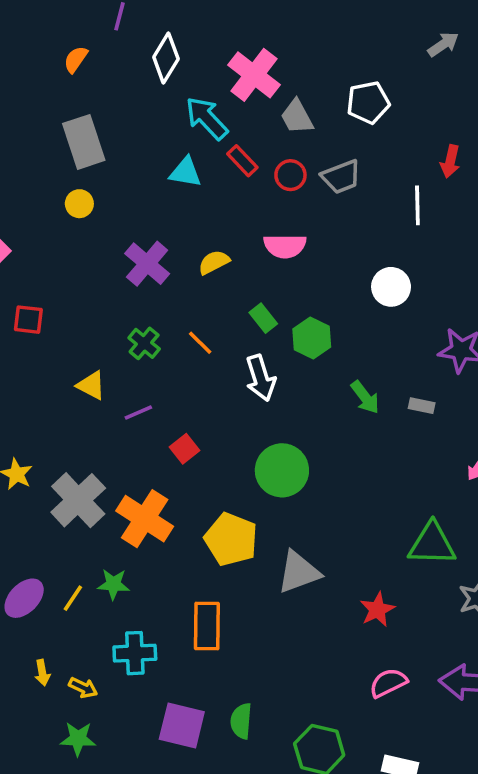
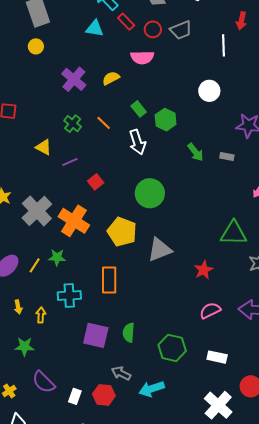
pink semicircle: (285, 246) -> (142, 57), moved
yellow arrow: (83, 688) -> (41, 315), turned -112
green star: (78, 739) -> (24, 347), moved

